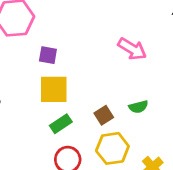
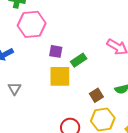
green rectangle: (61, 124) -> (79, 60), moved

